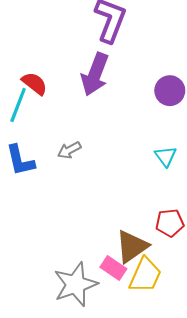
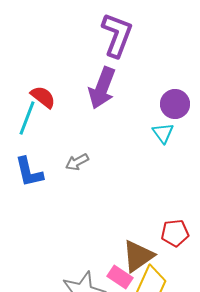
cyan triangle: (166, 156) -> (163, 133), moved

